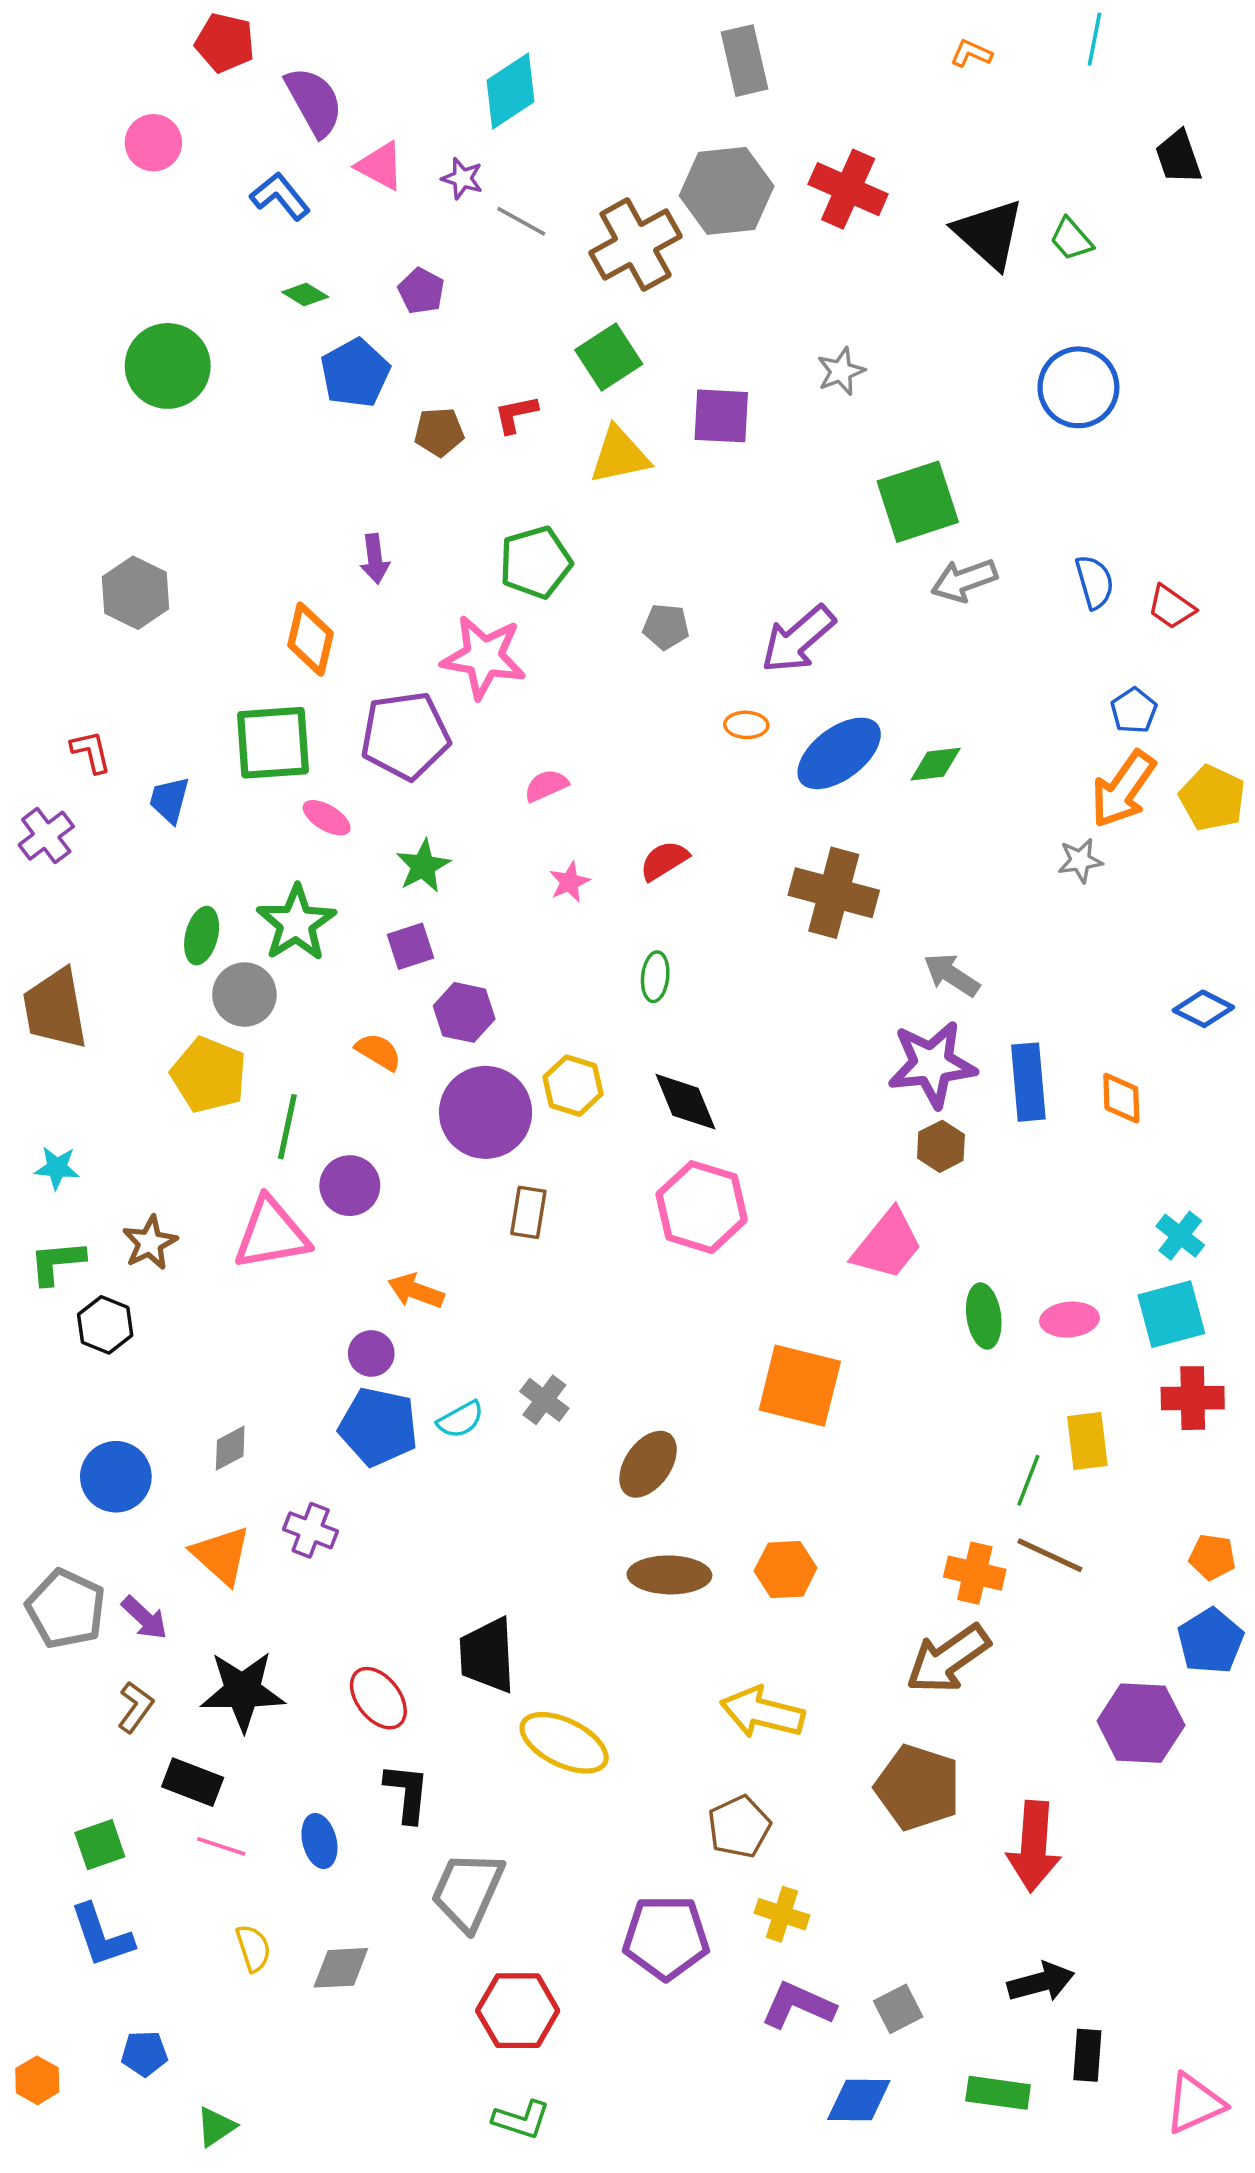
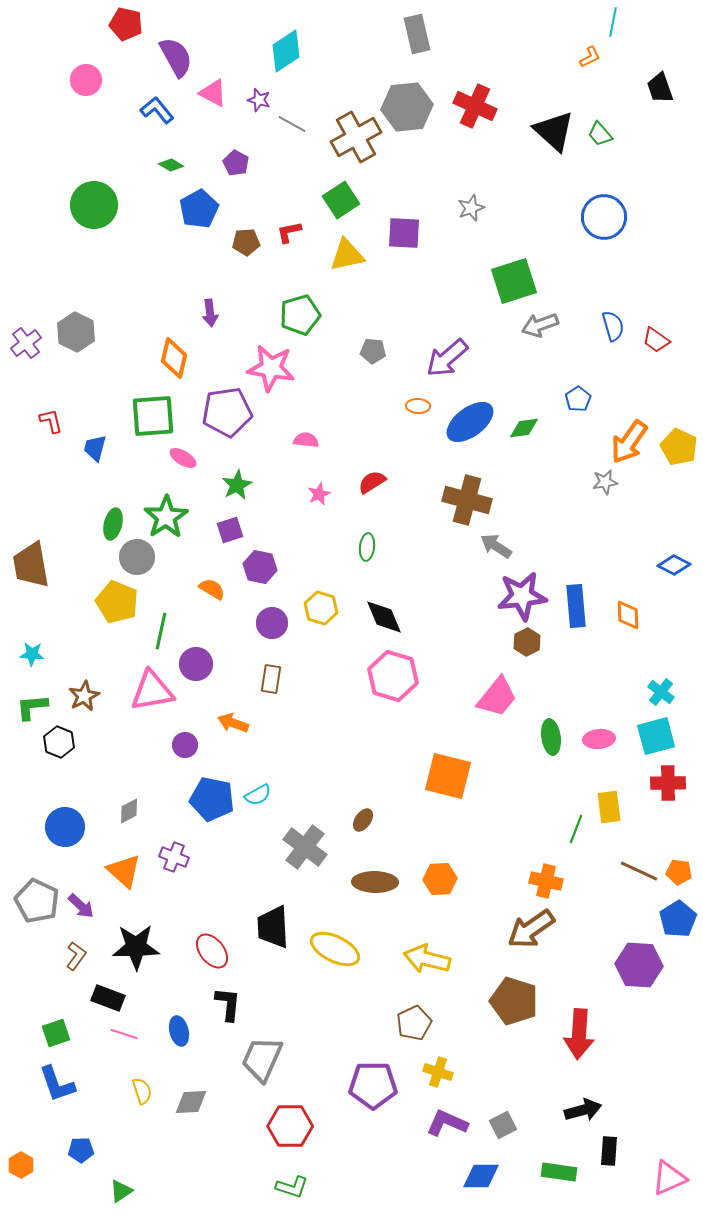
orange L-shape: (971, 53) -> (590, 57), moved, turned 130
blue pentagon: (1134, 711) -> (578, 399), moved
pink semicircle: (546, 786) -> (306, 440), turned 30
purple cross: (46, 836) -> (26, 343), moved
gray arrow: (952, 975) -> (496, 546), moved
purple circle: (486, 1112) -> (272, 623), size x0.6
brown rectangle: (528, 1212) -> (271, 679), moved
purple circle: (371, 1353) -> (185, 745), moved
gray cross: (544, 1400) -> (305, 847), moved, size x1.6
brown ellipse: (648, 1464) -> (363, 820), size x0.6
brown line: (1050, 1555) -> (639, 871), moved
yellow ellipse: (564, 1743) -> (335, 949), moved

